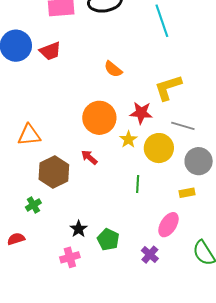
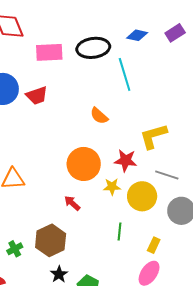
cyan line: (162, 21) -> (125, 74), moved
yellow star: (128, 139) -> (112, 187), turned 30
brown hexagon: (54, 172) -> (51, 240), moved
yellow rectangle: (187, 193) -> (154, 245), moved, turned -56

